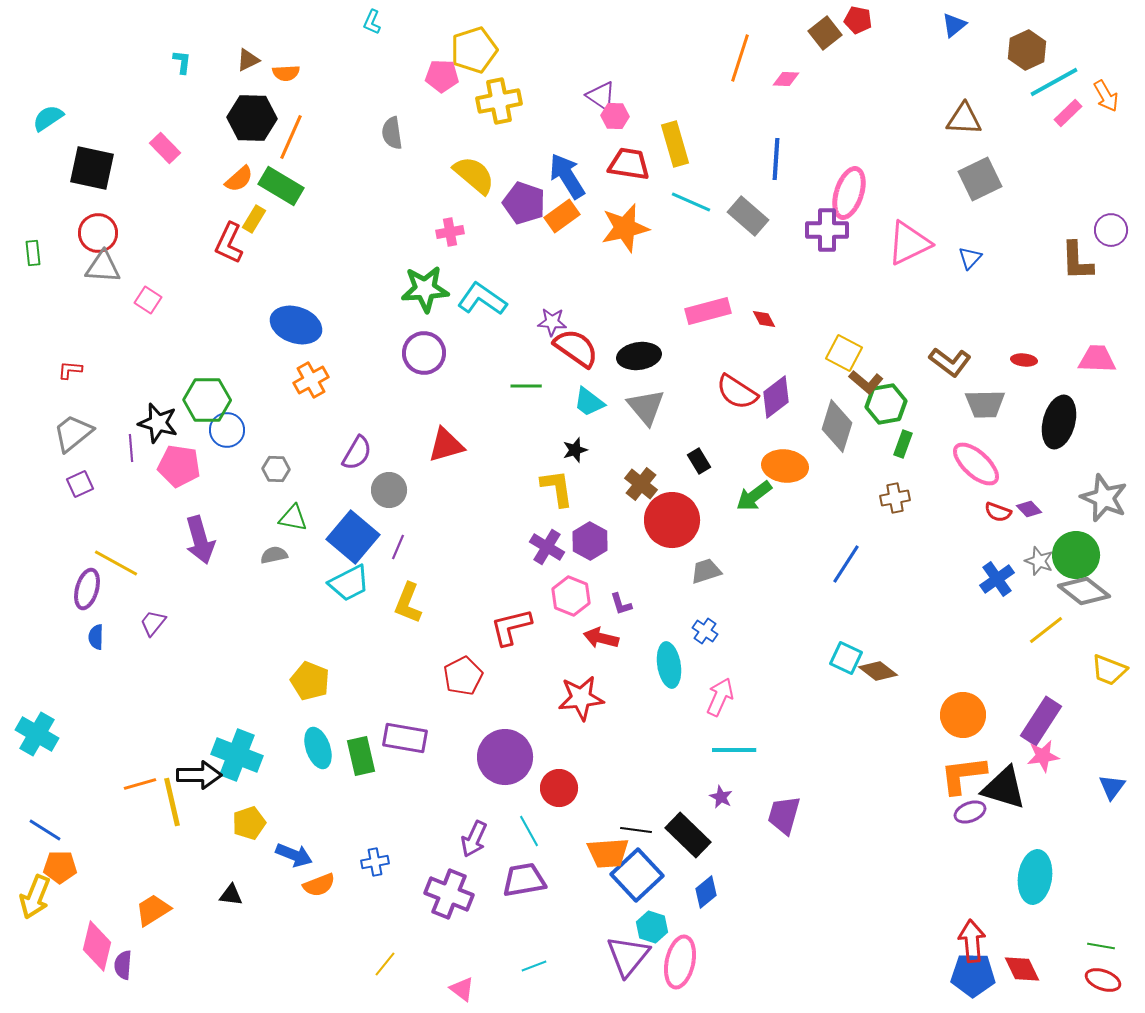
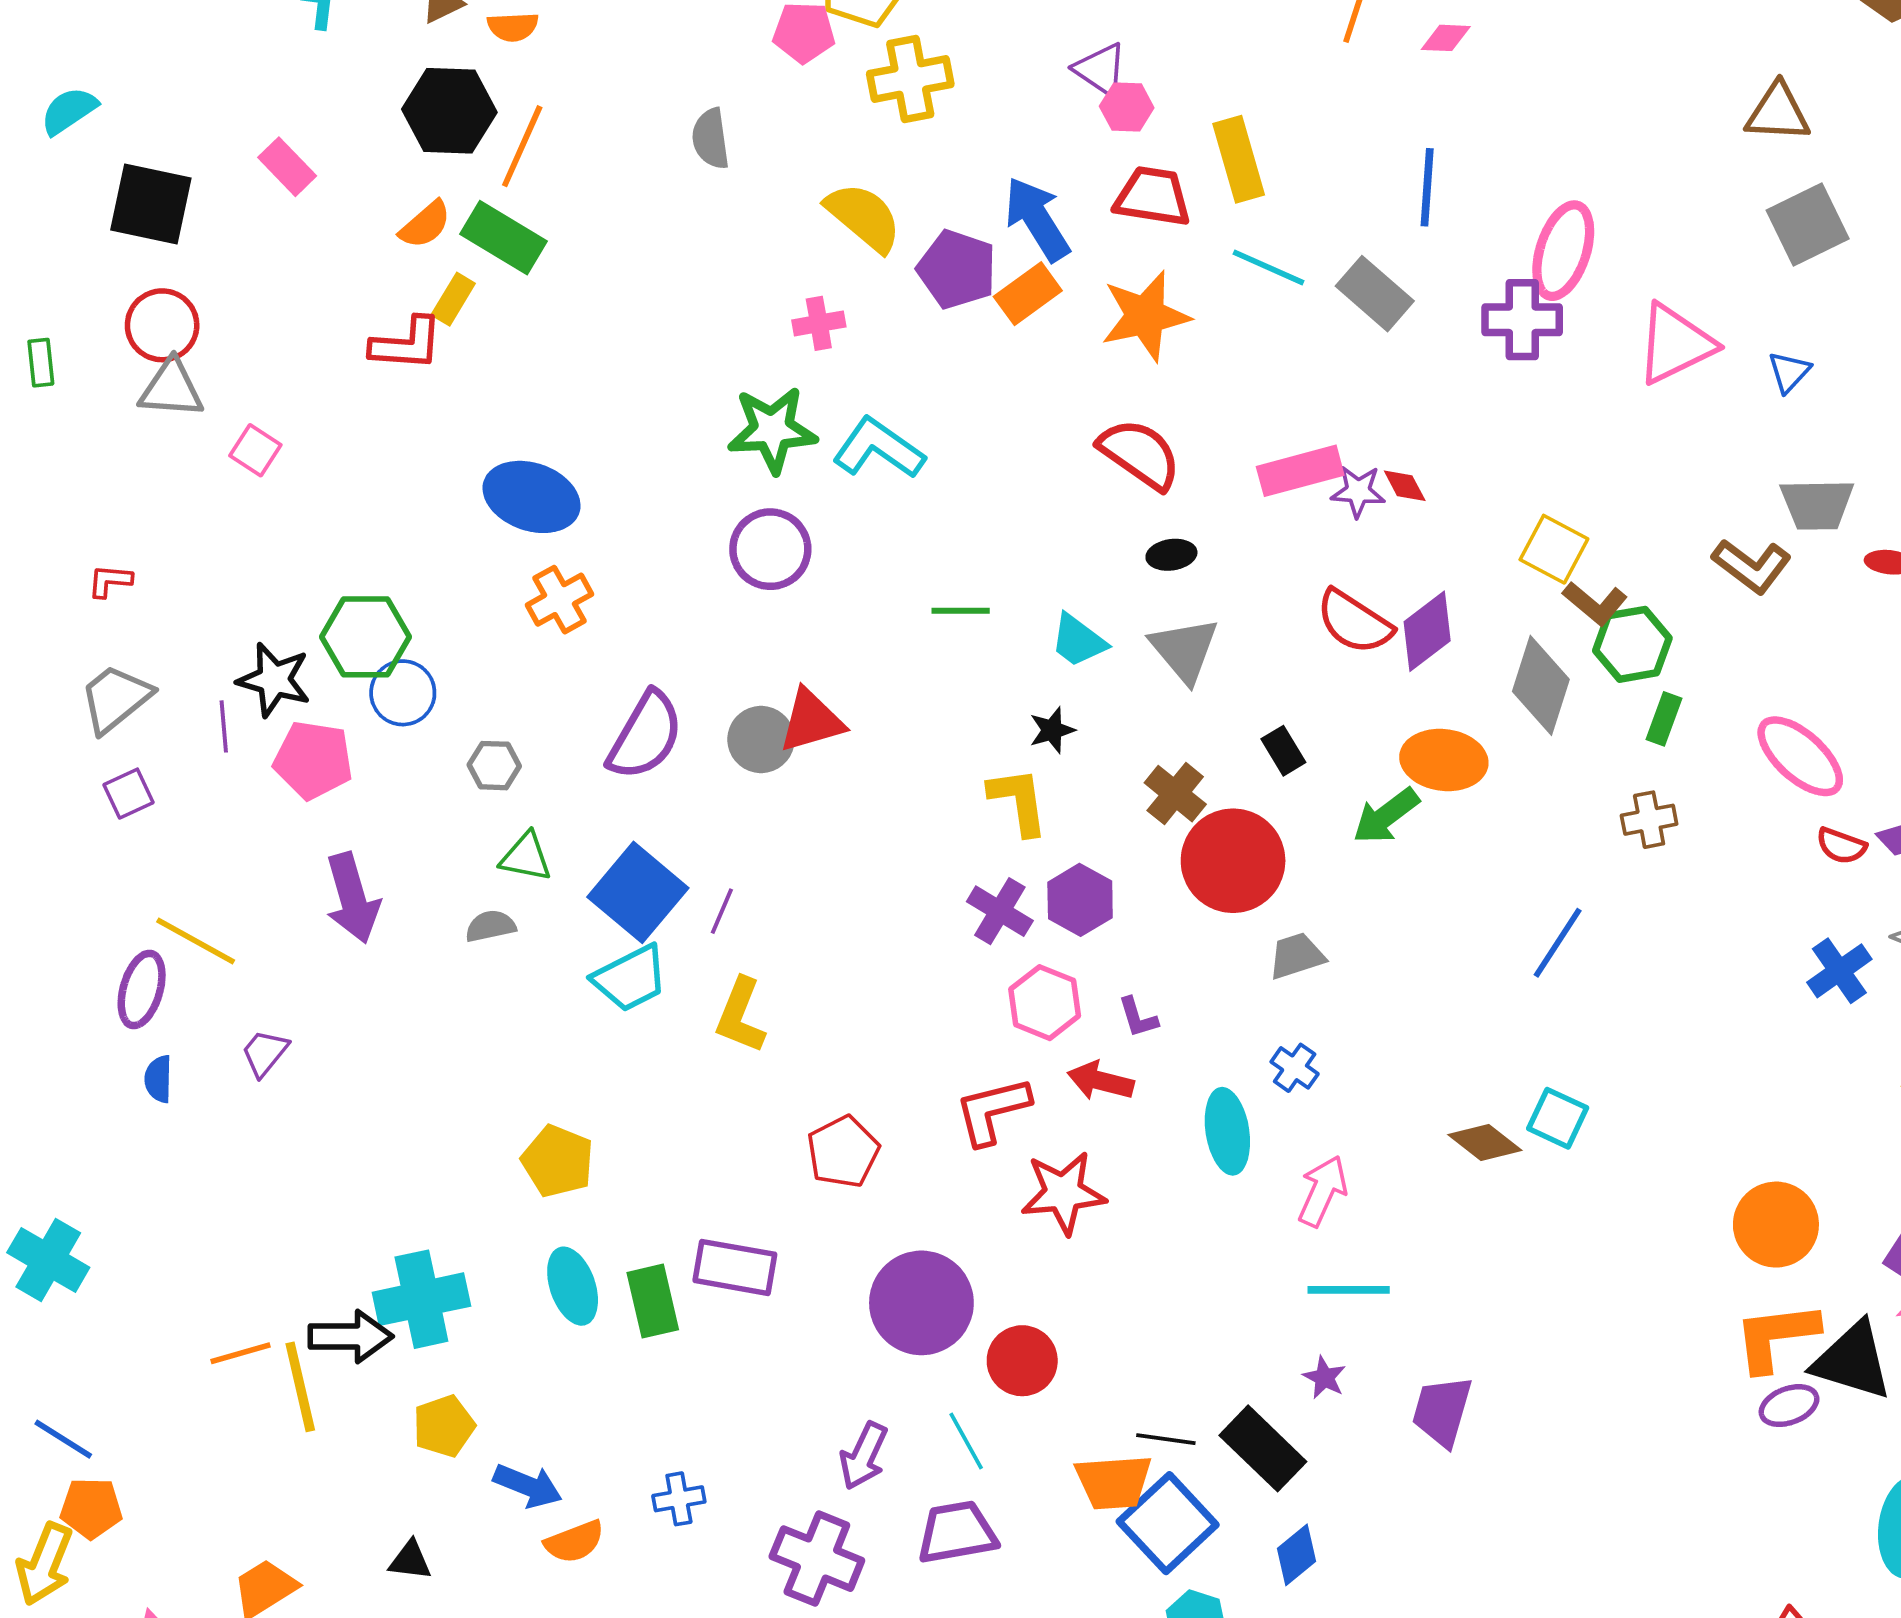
red L-shape: (229, 243) -> (407, 344), turned -111
purple star: (552, 322) -> (1358, 491), moved
red semicircle: (576, 348) -> (1140, 454), moved
black ellipse: (639, 356) -> (1171, 555), size x0.6
gray trapezoid: (985, 404) -> (1817, 504), moved
purple semicircle: (357, 453) -> (645, 736), size x1.4
gray circle: (389, 490) -> (761, 739), moved
red L-shape: (511, 627) -> (992, 1111), moved
brown diamond: (878, 671) -> (1485, 1142), moved
cyan cross: (237, 755) -> (421, 1299), turned -33

